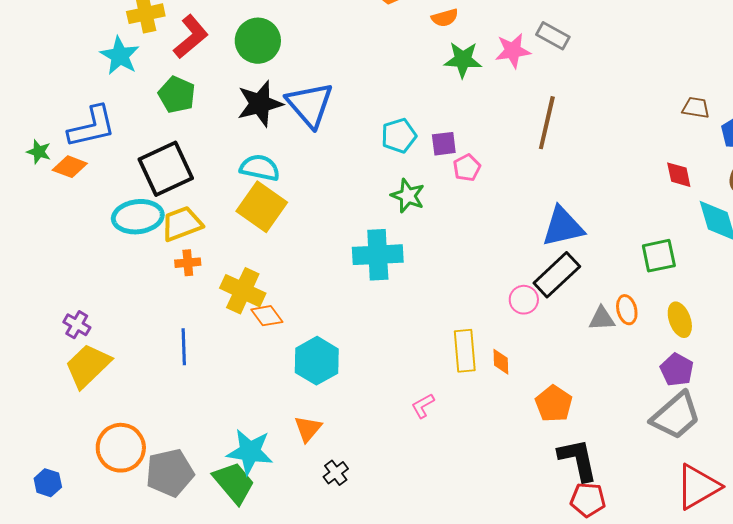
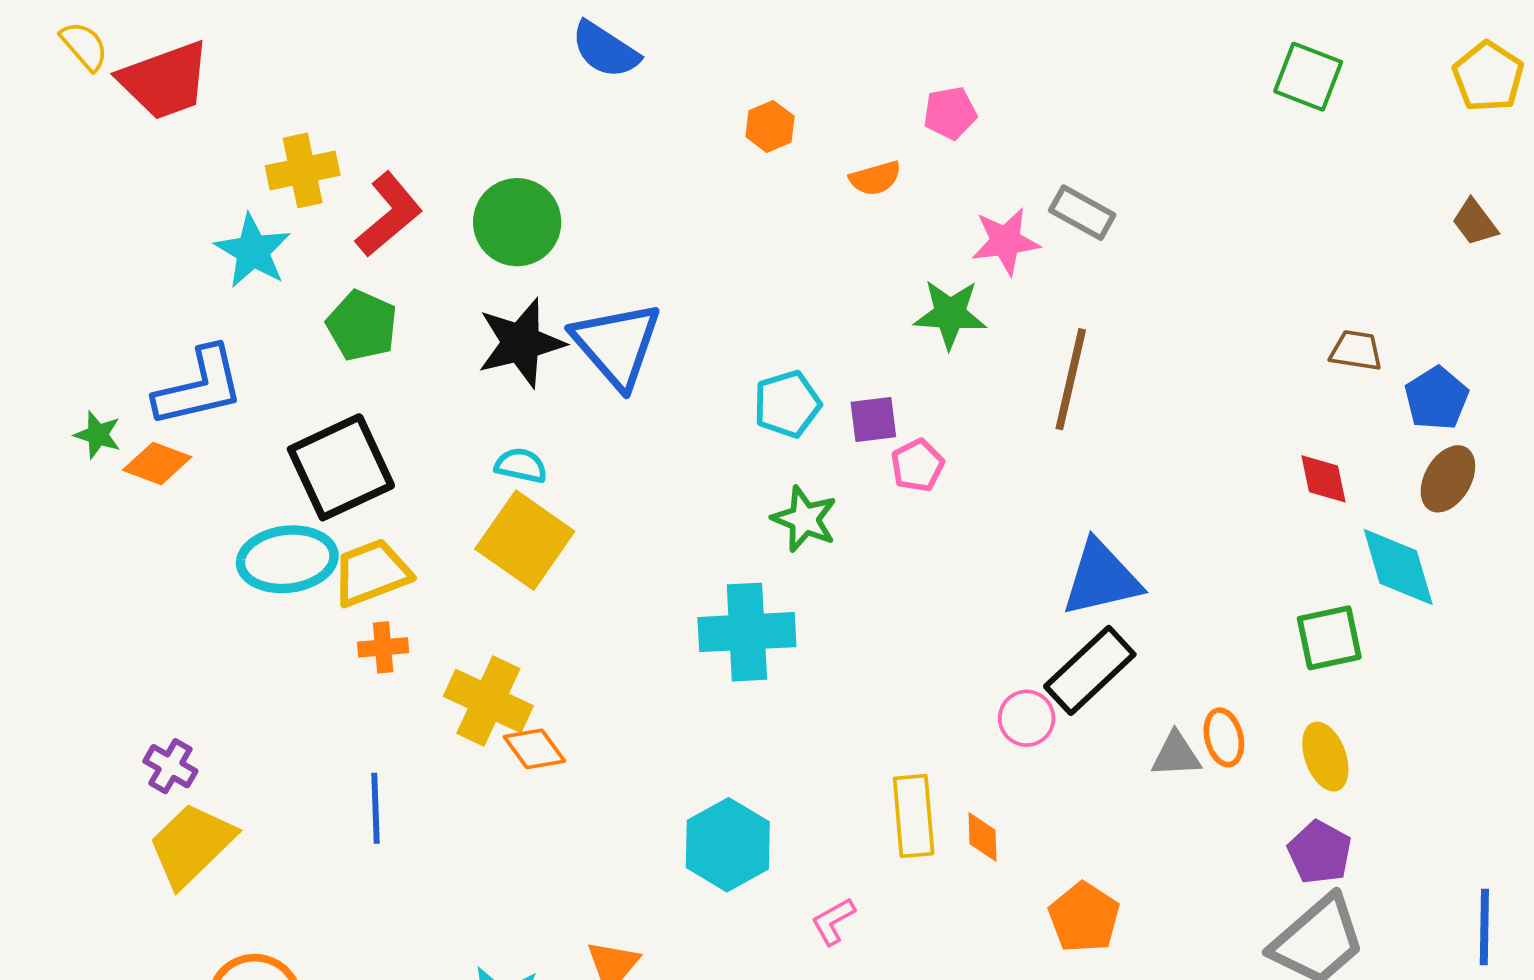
green star: (463, 60) -> (950, 314), moved
cyan semicircle: (260, 168) -> (521, 465), size x0.7
green square: (659, 256) -> (1329, 638), moved
cyan hexagon: (317, 361) -> (728, 845), moved

